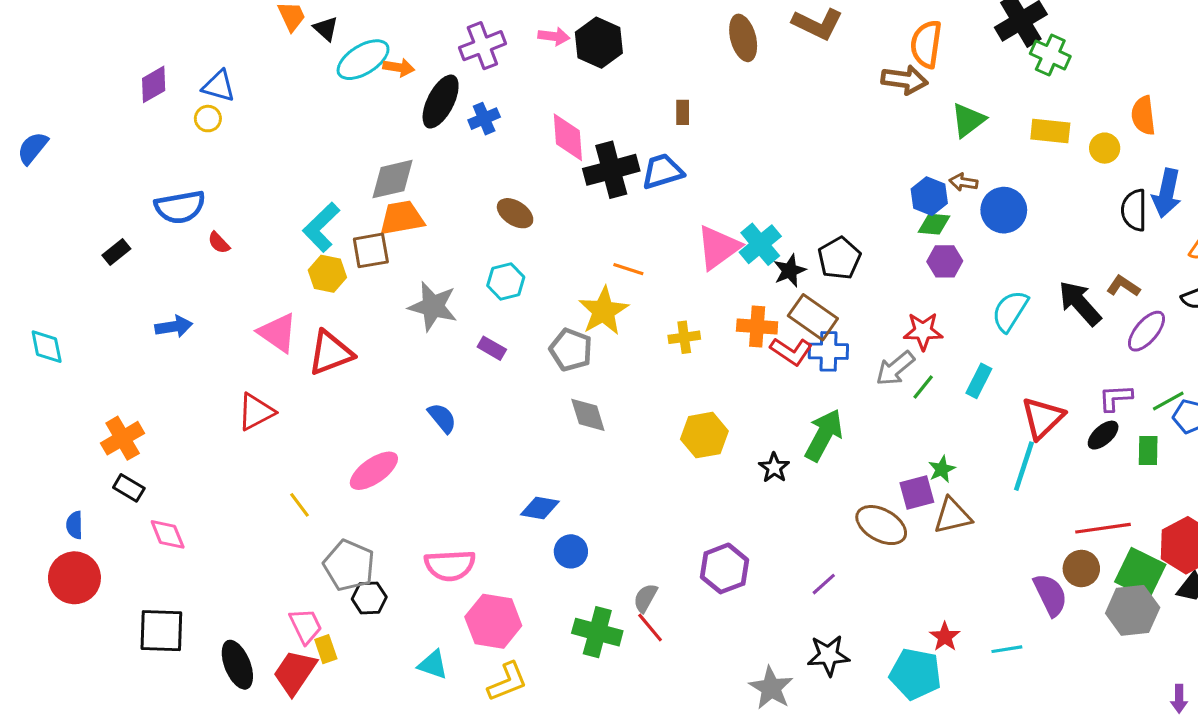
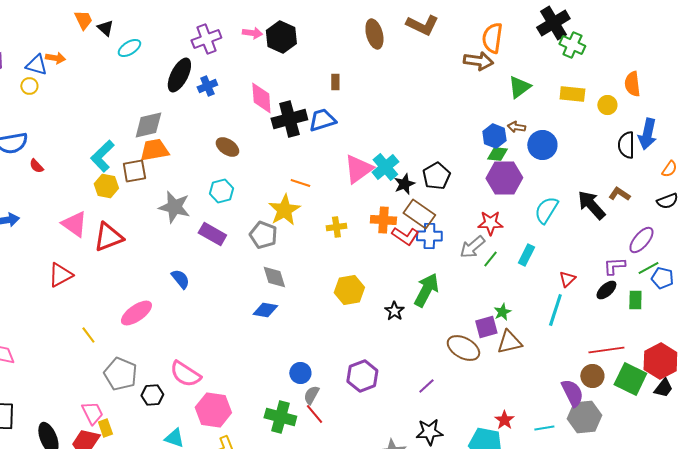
cyan ellipse: (363, 60) -> (129, 48), size x0.7
orange arrow: (399, 67) -> (55, 58), moved
purple hexagon: (945, 261) -> (504, 178), size x1.6
purple ellipse: (1146, 331) -> (641, 240), moved
purple rectangle: (492, 348) -> (212, 234), size x1.5
red triangle: (1043, 418) -> (567, 279), size x0.6
blue diamond: (540, 508) -> (265, 310), moved
blue circle: (571, 551) -> (300, 373), moved
pink semicircle: (450, 565) -> (185, 374), turned 36
black hexagon: (369, 598) -> (152, 395), moved
gray hexagon: (1133, 610) -> (584, 417), moved

